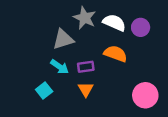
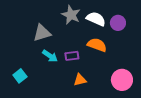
gray triangle: (63, 39) -> (42, 33), moved
orange triangle: (86, 89) -> (80, 80), moved, turned 48
cyan square: (44, 91) -> (20, 76), moved

